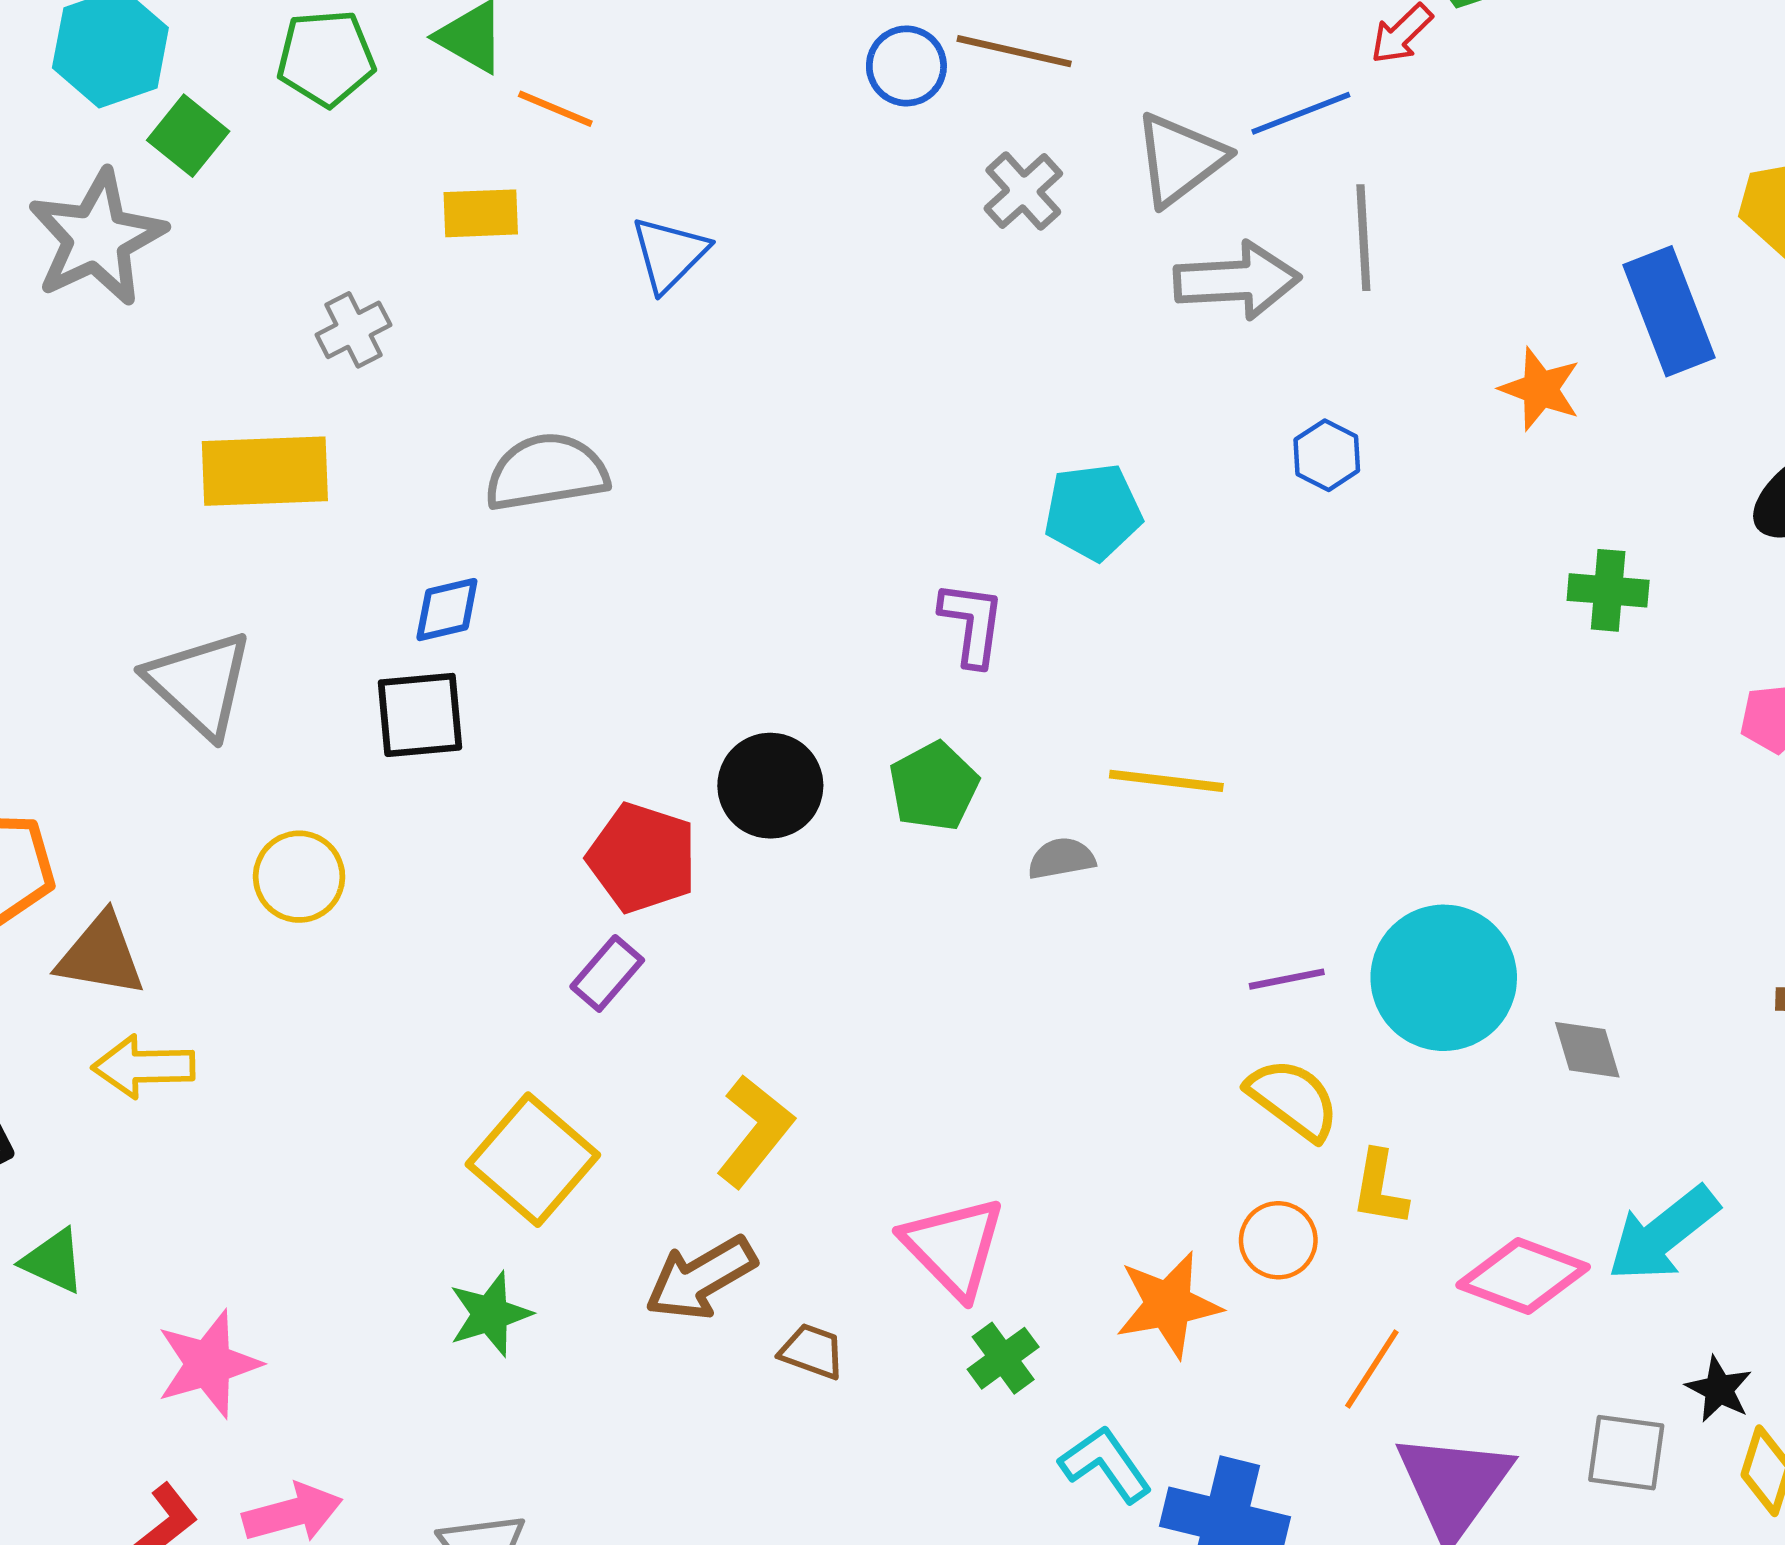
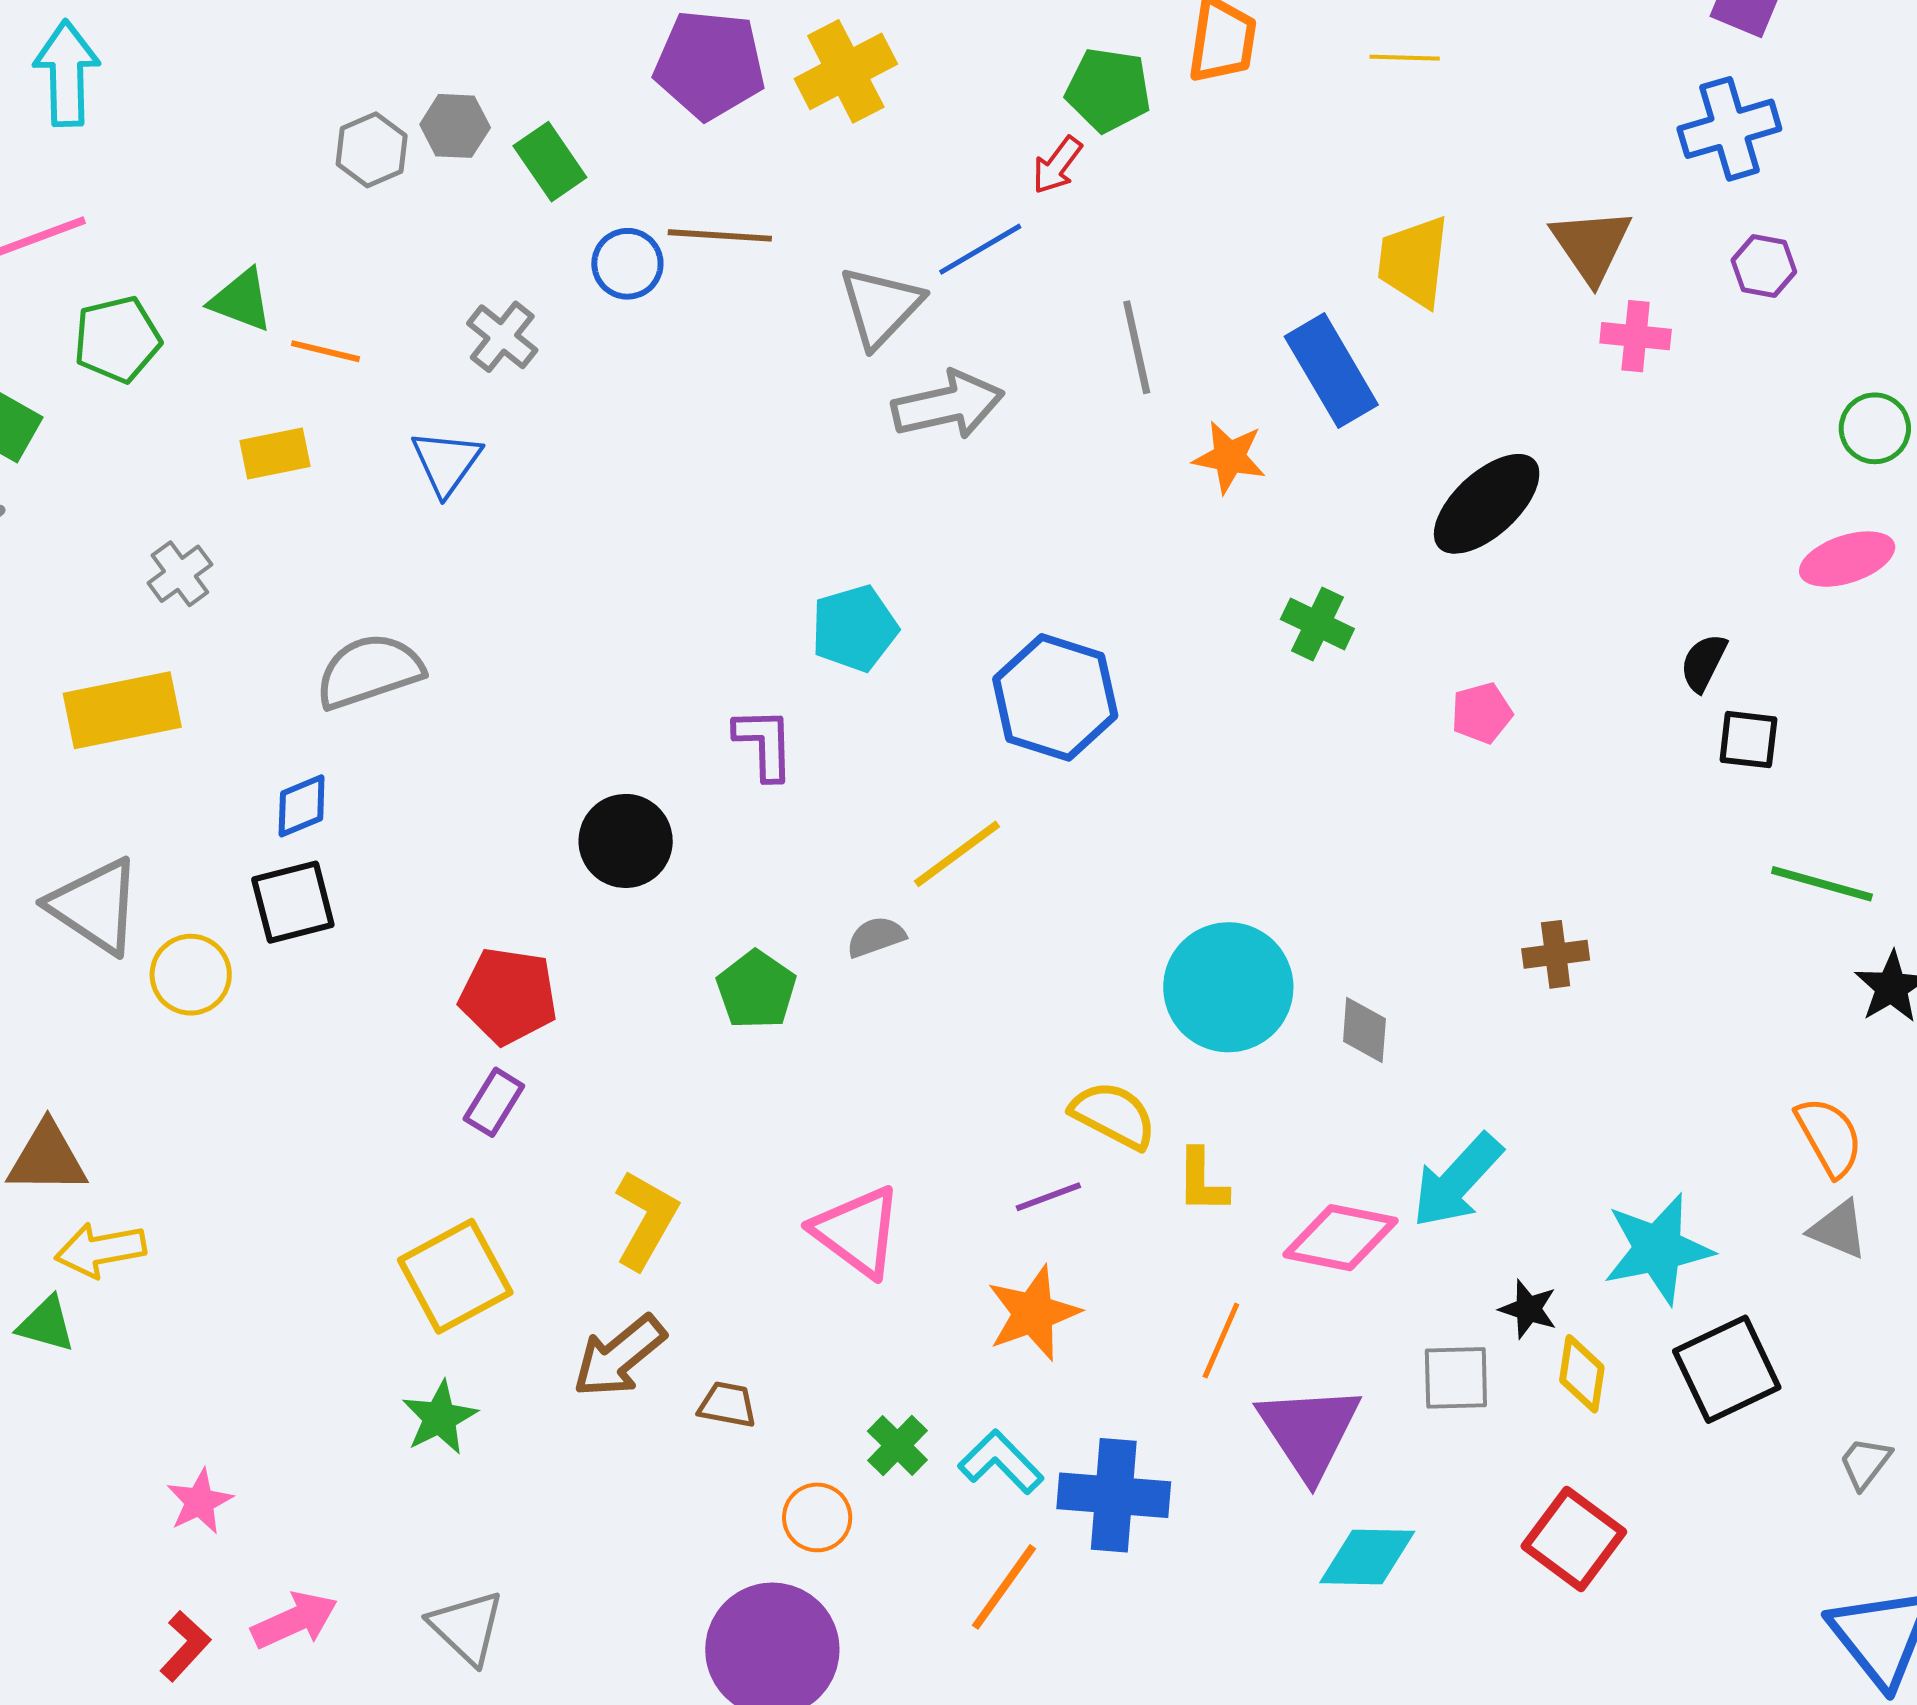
gray cross: (1023, 191) -> (502, 337), moved
gray line: (1363, 238) -> (1137, 347), moved
blue hexagon: (1327, 455) -> (1055, 697), moved, size x2.0
green cross: (1608, 590) -> (1317, 624), turned 30
yellow line: (1166, 781) -> (957, 854), turned -34
black circle: (770, 786) -> (626, 841), moved
green pentagon: (934, 786) -> (756, 990), moved
yellow circle: (299, 877) -> (191, 975), moved
purple line: (1287, 979) -> (1048, 1197), moved
gray diamond: (1587, 1050) -> (1364, 1030), turned 30
yellow square: (533, 1160) -> (455, 1276), turned 30
orange circle: (1278, 1240) -> (817, 1517), moved
pink triangle: (954, 1247) -> (857, 1231), moved
green triangle: (53, 1261) -> (46, 1324), moved
green cross: (1003, 1358) -> (897, 1446), moved
pink star: (208, 1364) -> (200, 1502), size x0.7

